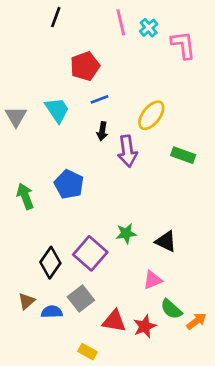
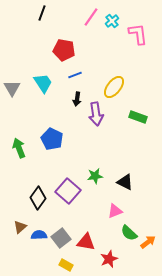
pink line: (121, 22) -> (91, 17), turned 48
red pentagon: (85, 66) -> (64, 50), turned 30
gray square: (81, 299) -> (61, 238), moved
red star: (145, 326) -> (109, 259), moved

